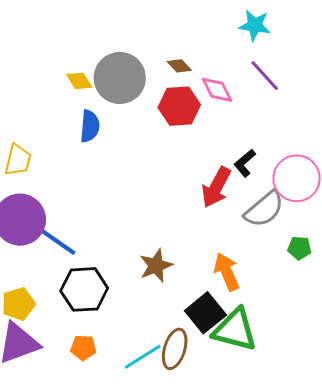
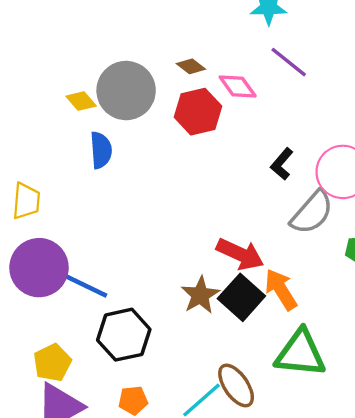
red arrow: (216, 187) -> (240, 254), moved, turned -84
black square: (205, 313) -> (241, 297), moved
brown ellipse: (175, 349) -> (236, 385), turned -42

